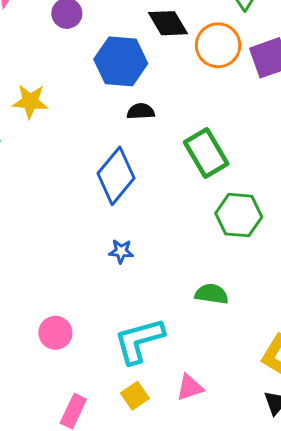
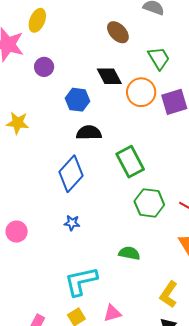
blue hexagon: (121, 61) -> (78, 100), size x0.7
black semicircle: (141, 111) -> (89, 133), size x1.4
pink circle: (55, 333) -> (17, 232), moved

